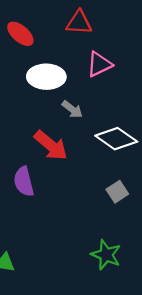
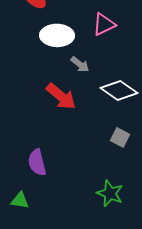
purple semicircle: (24, 181) -> (37, 162), moved
gray square: (117, 192) -> (120, 137), turned -30

